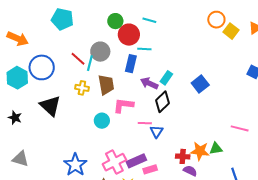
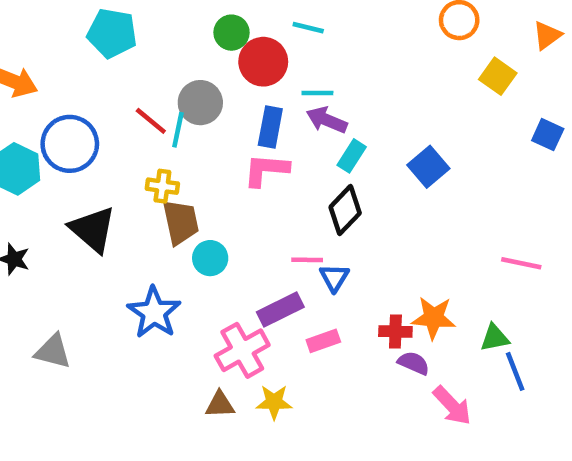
yellow square: (231, 31) -> (498, 76), moved
cyan line: (144, 49) -> (317, 93), moved
purple arrow: (149, 83) -> (327, 120), moved
brown trapezoid: (106, 85) -> (181, 222), moved
pink L-shape: (123, 105) -> (266, 170), moved
green triangle: (216, 149) -> (495, 338), moved
gray triangle: (20, 159) -> (53, 351), moved
purple rectangle: (136, 161) -> (280, 310), moved
blue star: (75, 165) -> (154, 312), moved
pink rectangle: (150, 169) -> (323, 341), moved

